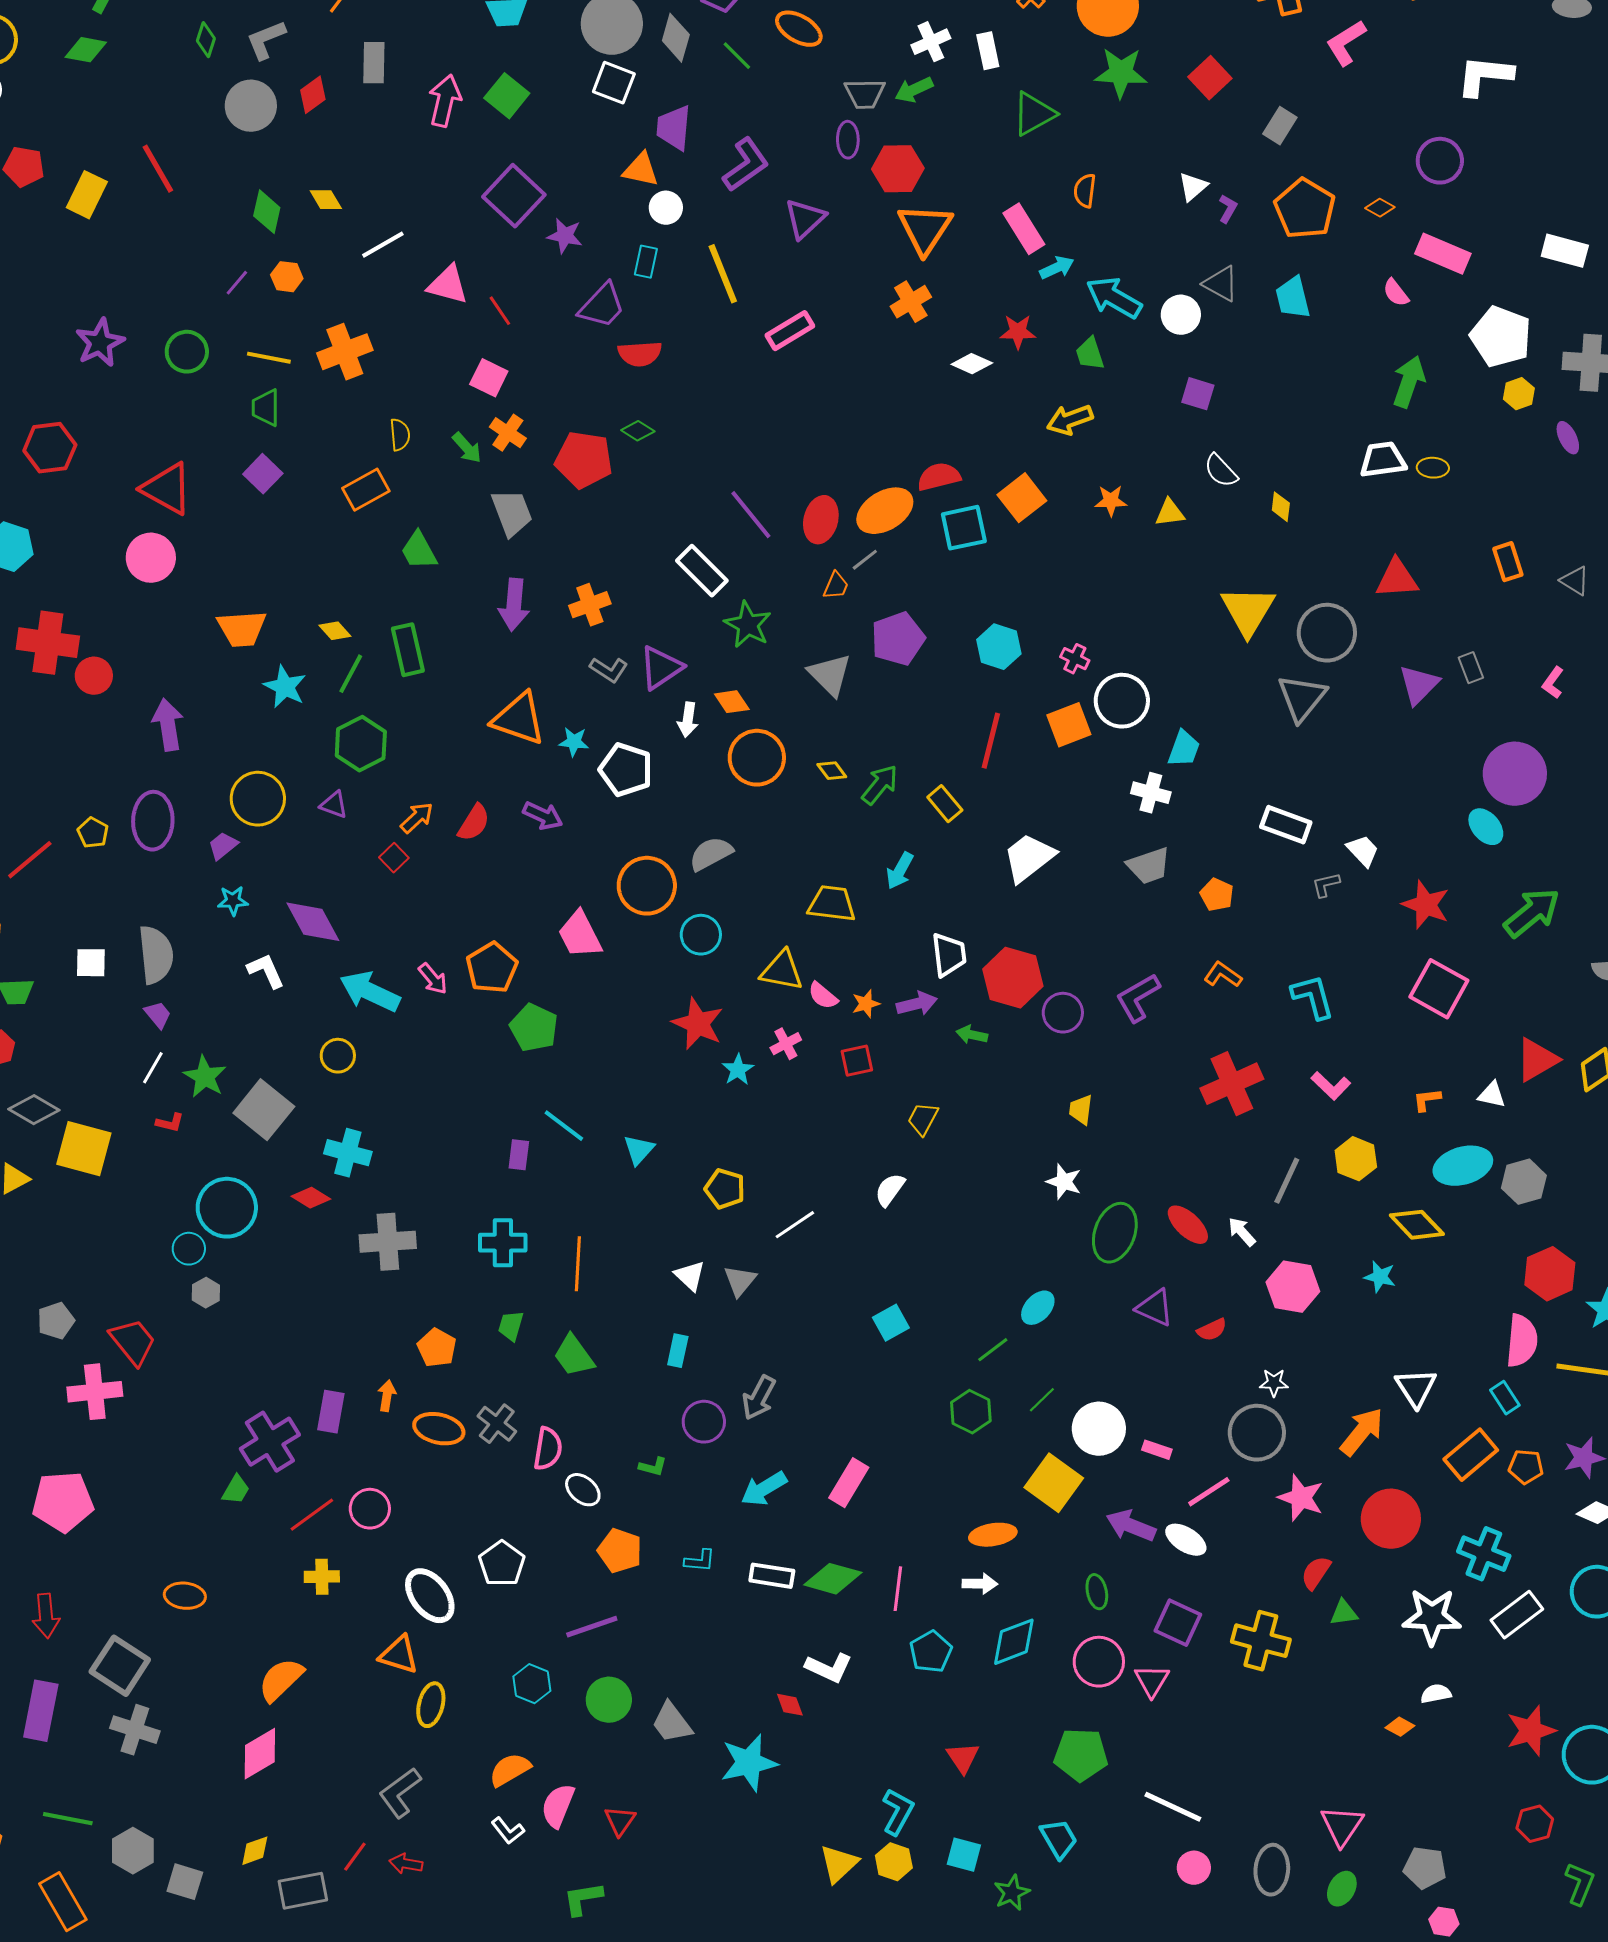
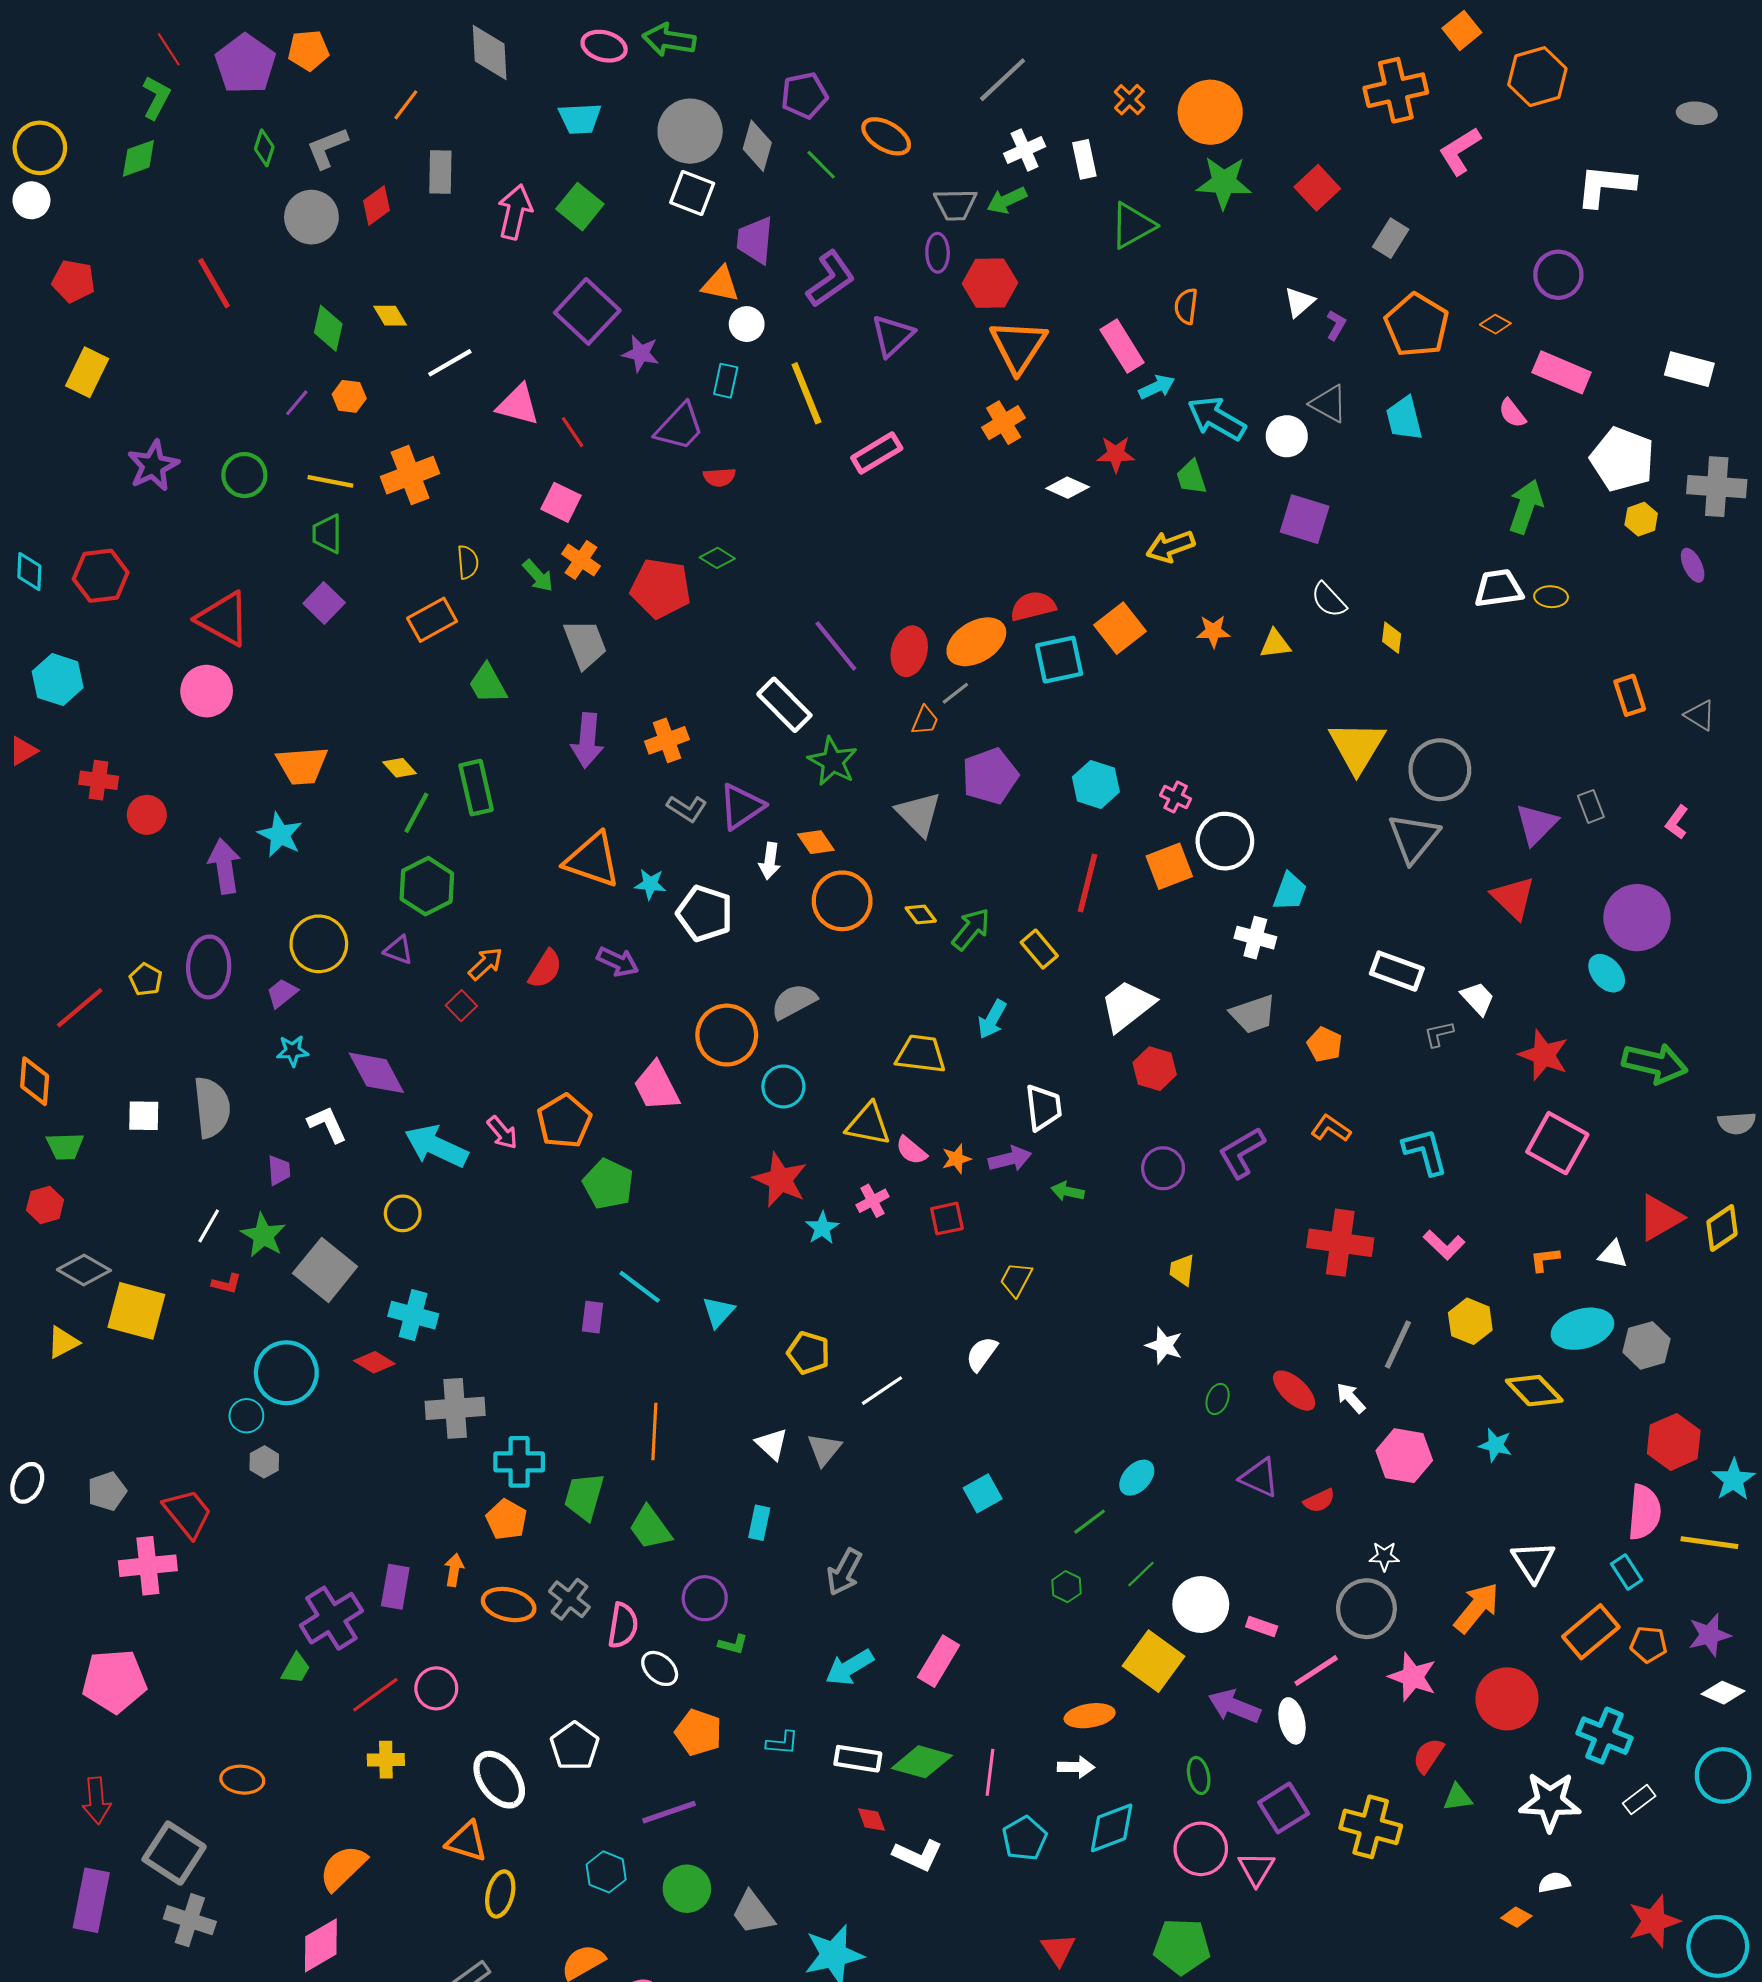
green diamond: (86, 50) -> (138, 158), turned -30
yellow rectangle: (87, 195) -> (87, 372), moved
red semicircle: (640, 354) -> (719, 477), size x0.7
purple square: (1198, 394) -> (1305, 519), size x1.4
red triangle: (1397, 579) -> (1513, 898), moved, turned 48
red cross: (48, 643) -> (99, 780), size x0.6
cyan star: (285, 687) -> (280, 835), moved
green arrow: (1532, 913) -> (1655, 1063), turned 52
red hexagon: (1013, 978) -> (1155, 1069), moved, size x0.7
purple trapezoid: (158, 1015) -> (279, 1170), moved, turned 36
red cross: (1232, 1084) -> (1340, 1243), turned 32
green ellipse: (1115, 1233) -> (1218, 1399), size x0.5
cyan cross: (503, 1243) -> (519, 1462), moved
green trapezoid: (511, 1326) -> (584, 1496), size x1.5
green hexagon: (971, 1412) -> (1067, 1587), size x0.7
purple circle: (704, 1422) -> (705, 1598), moved
white ellipse: (1186, 1540) -> (1292, 1721), turned 45
white rectangle: (1517, 1615) -> (1639, 1800), size x0.6
purple square: (1178, 1623) -> (1284, 1808), turned 33
red diamond: (790, 1705) -> (871, 1819), moved

